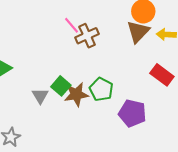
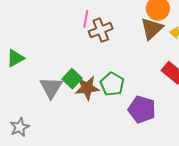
pink line: (72, 25) -> (86, 19), turned 48
gray triangle: (40, 96) -> (51, 88), size x1.4

